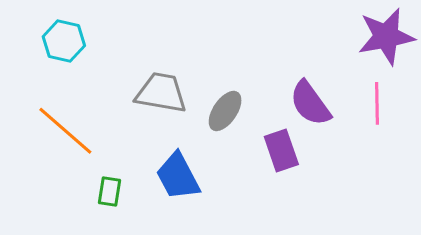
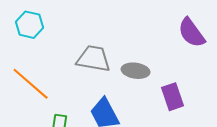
purple semicircle: (310, 103) -> (192, 33), moved
gray ellipse: (225, 111) -> (136, 71), turned 64

